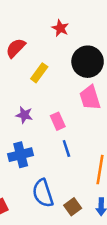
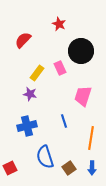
yellow rectangle: (39, 73) -> (37, 73), moved
pink trapezoid: (90, 98) -> (83, 96), moved, turned 35
pink rectangle: (58, 121) -> (60, 68), moved

